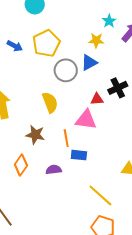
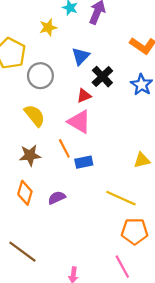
yellow star: (96, 40) -> (48, 27), moved
blue triangle: (89, 63) -> (81, 56), moved
pink triangle: (86, 120) -> (79, 122), turned 40
purple semicircle: (54, 170) -> (57, 198), moved

